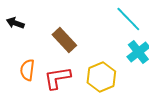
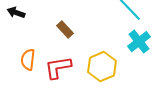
brown rectangle: (64, 40) -> (65, 30), size x0.7

